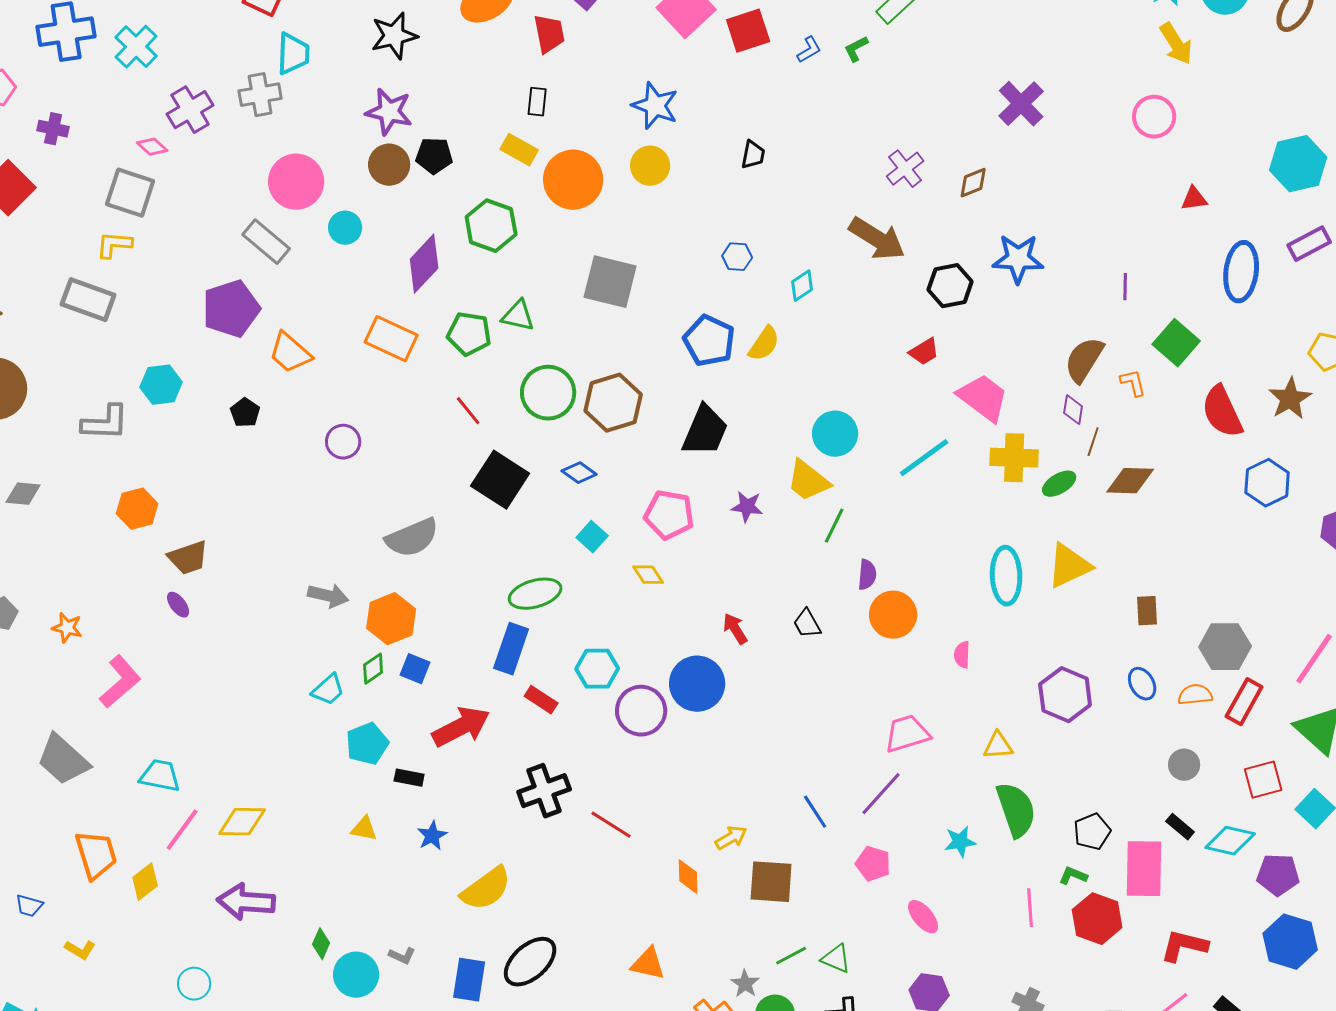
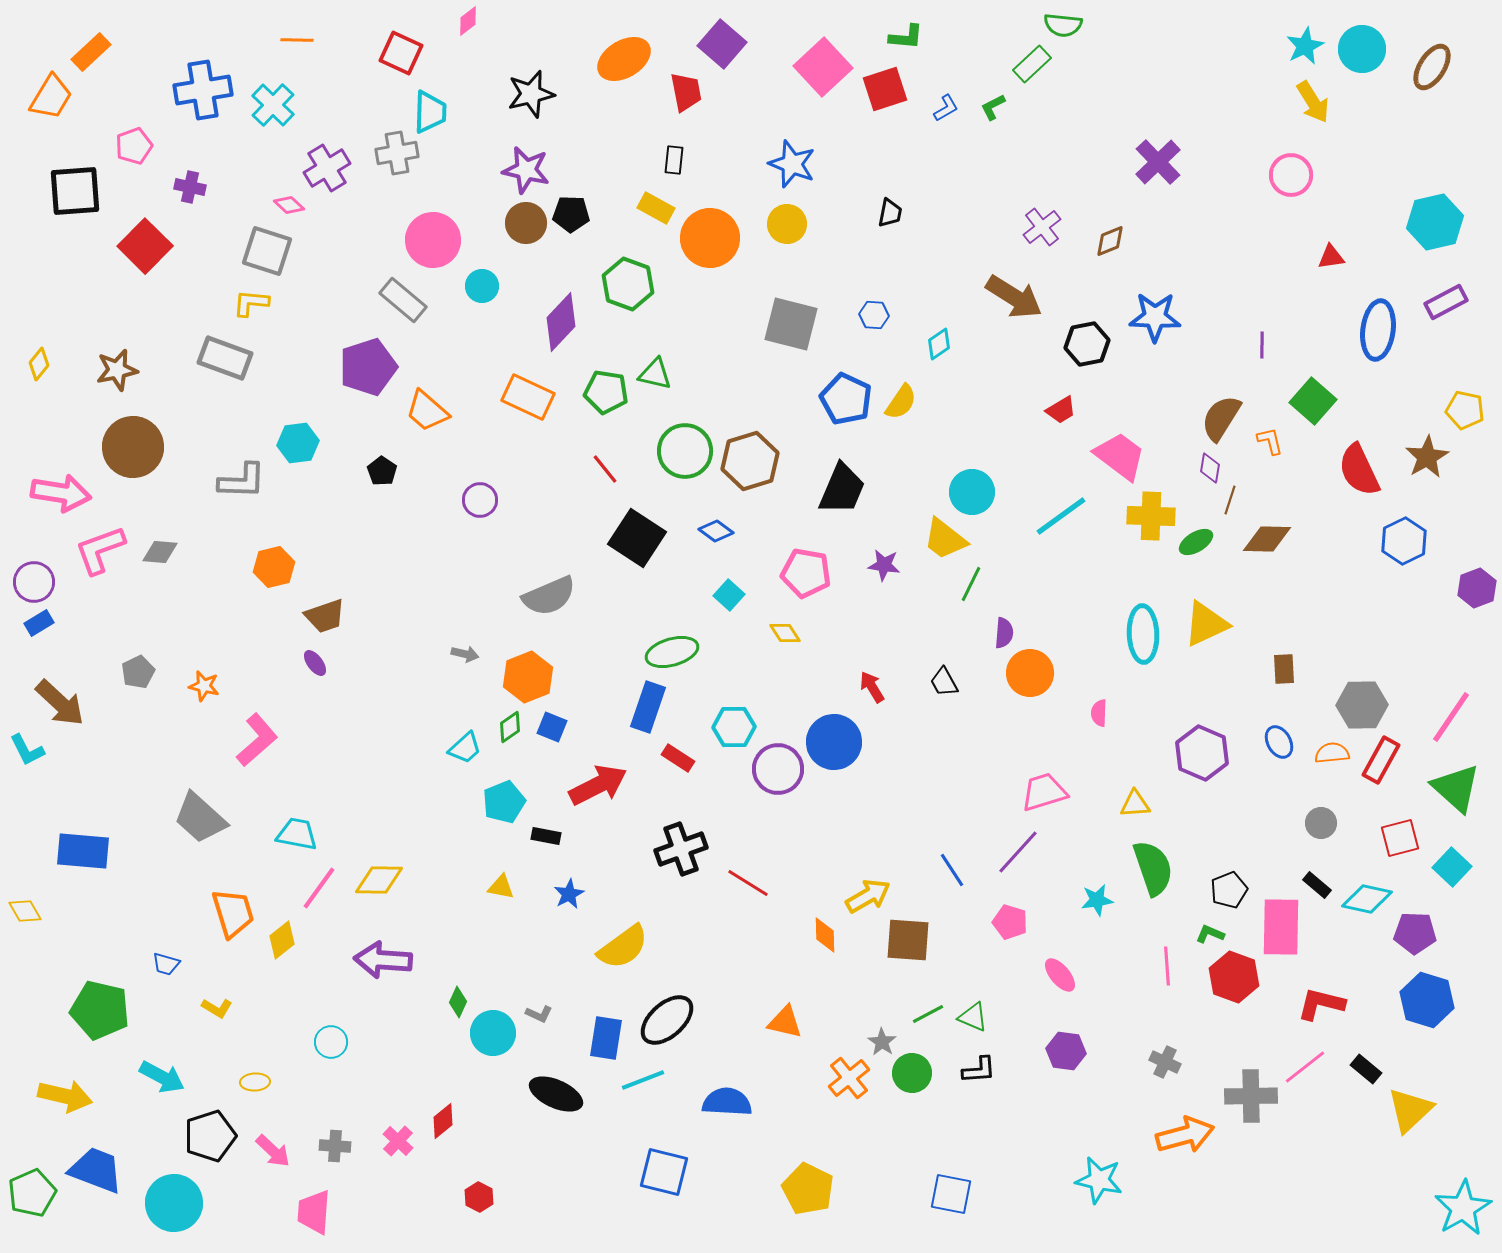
gray square: (610, 282) -> (791, 324), moved
gray arrow: (328, 596) -> (465, 654), size x0.7
yellow arrow: (731, 838) -> (868, 896), size x1.4

